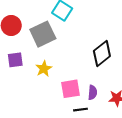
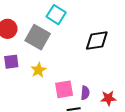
gray square: (43, 34) -> (38, 37), turned -35
black diamond: (102, 53) -> (97, 40), moved, turned 30

